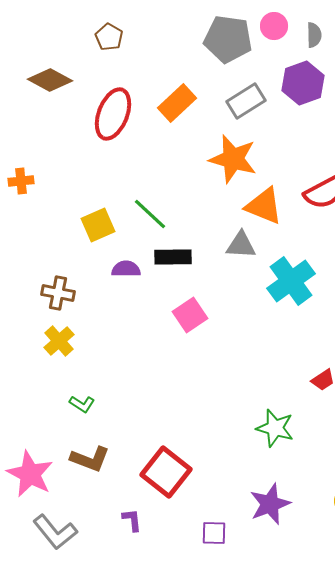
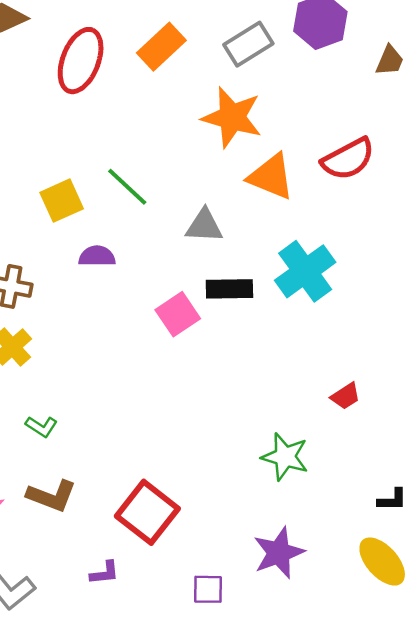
gray triangle: (241, 245) -> (204, 226), moved
black rectangle: (173, 257) -> (229, 289), moved
purple L-shape: (132, 520) -> (105, 573), turned 90

